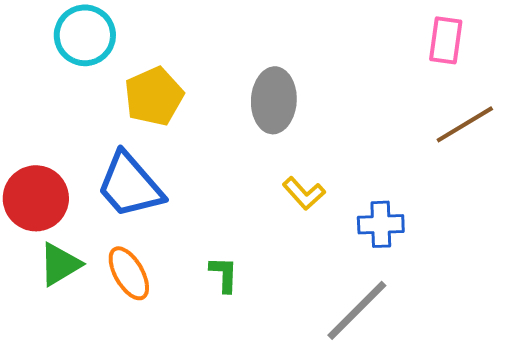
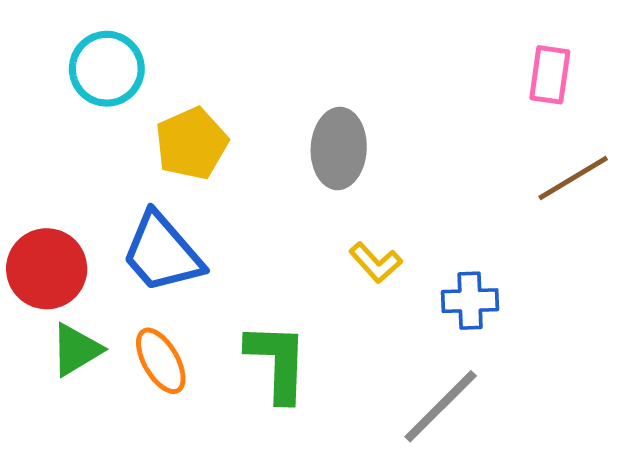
green L-shape: (224, 274) -> (277, 362), size x1.8

